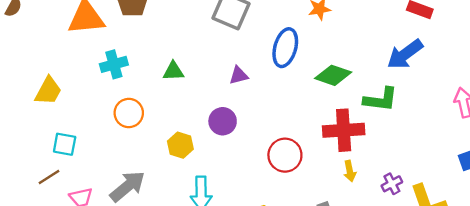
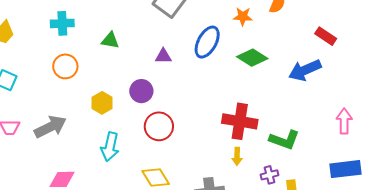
green diamond: (333, 75) -> (252, 58), moved
green L-shape: (381, 100) -> (284, 140), moved
red circle: (285, 155) -> (159, 126), moved

